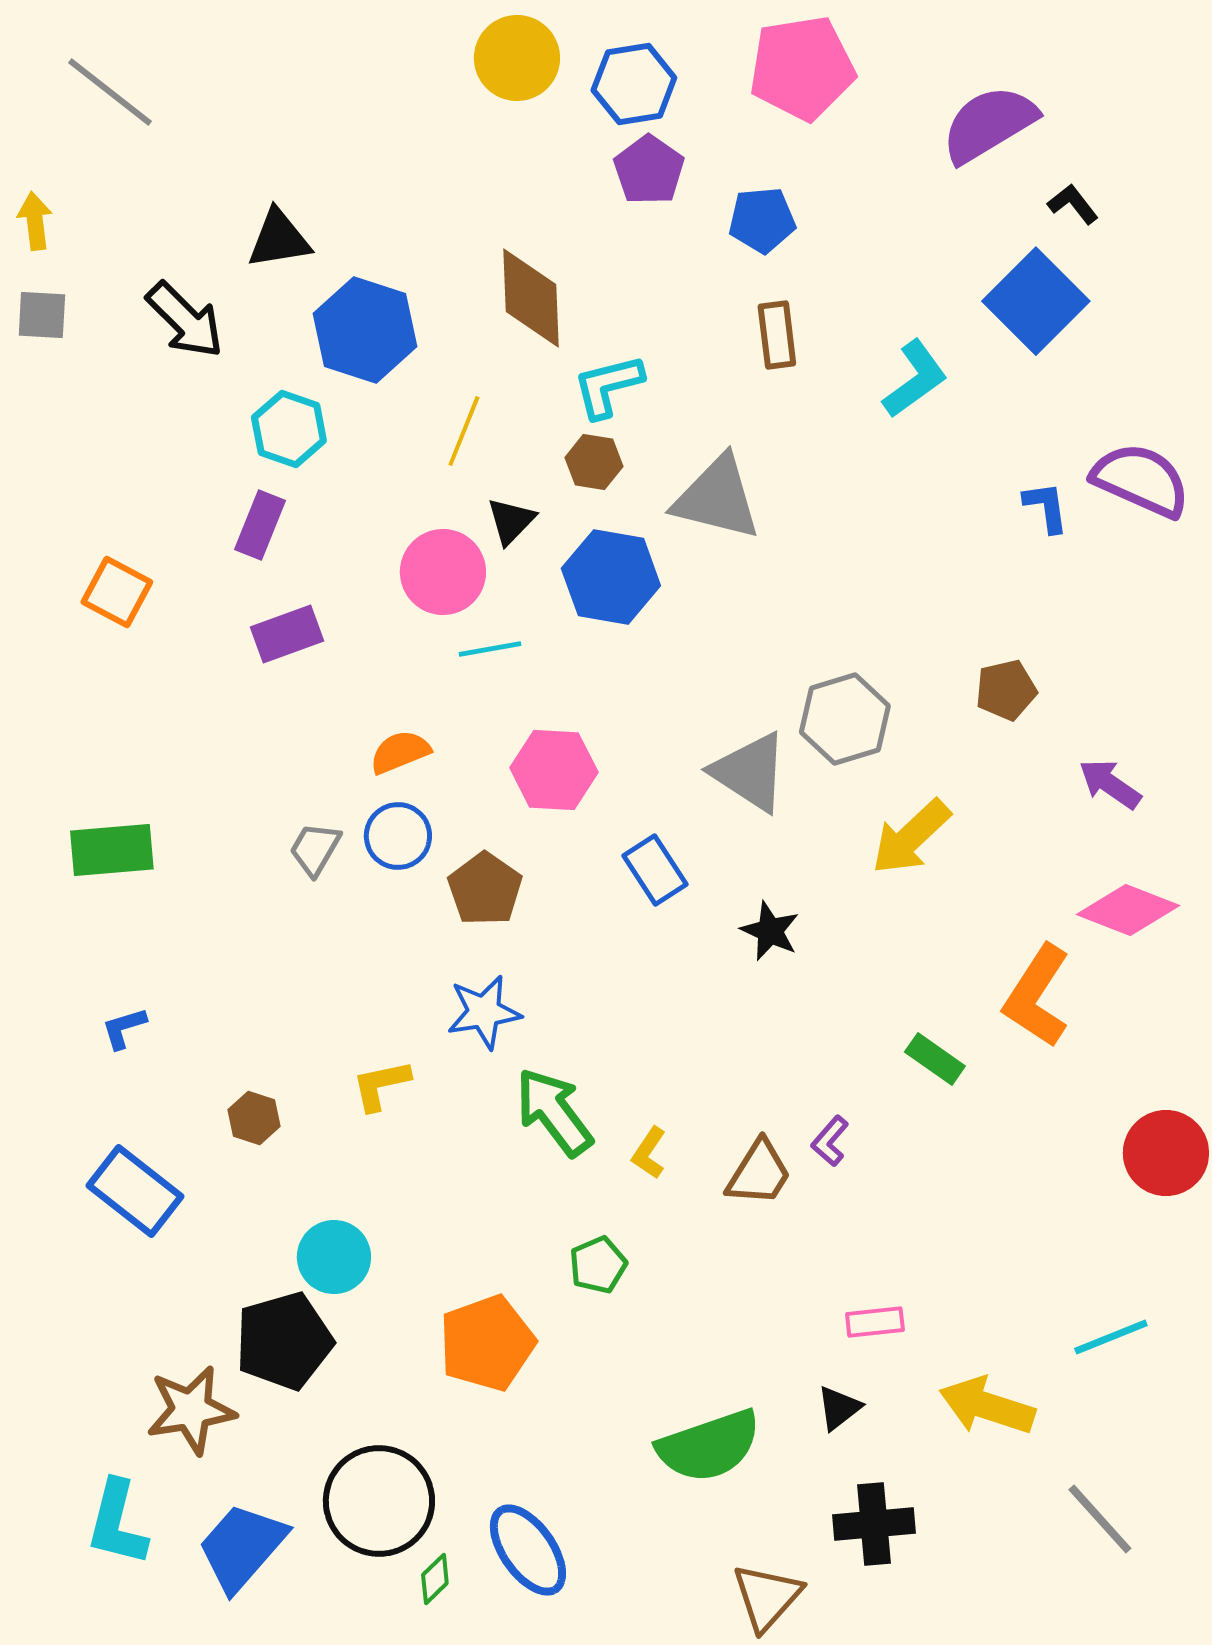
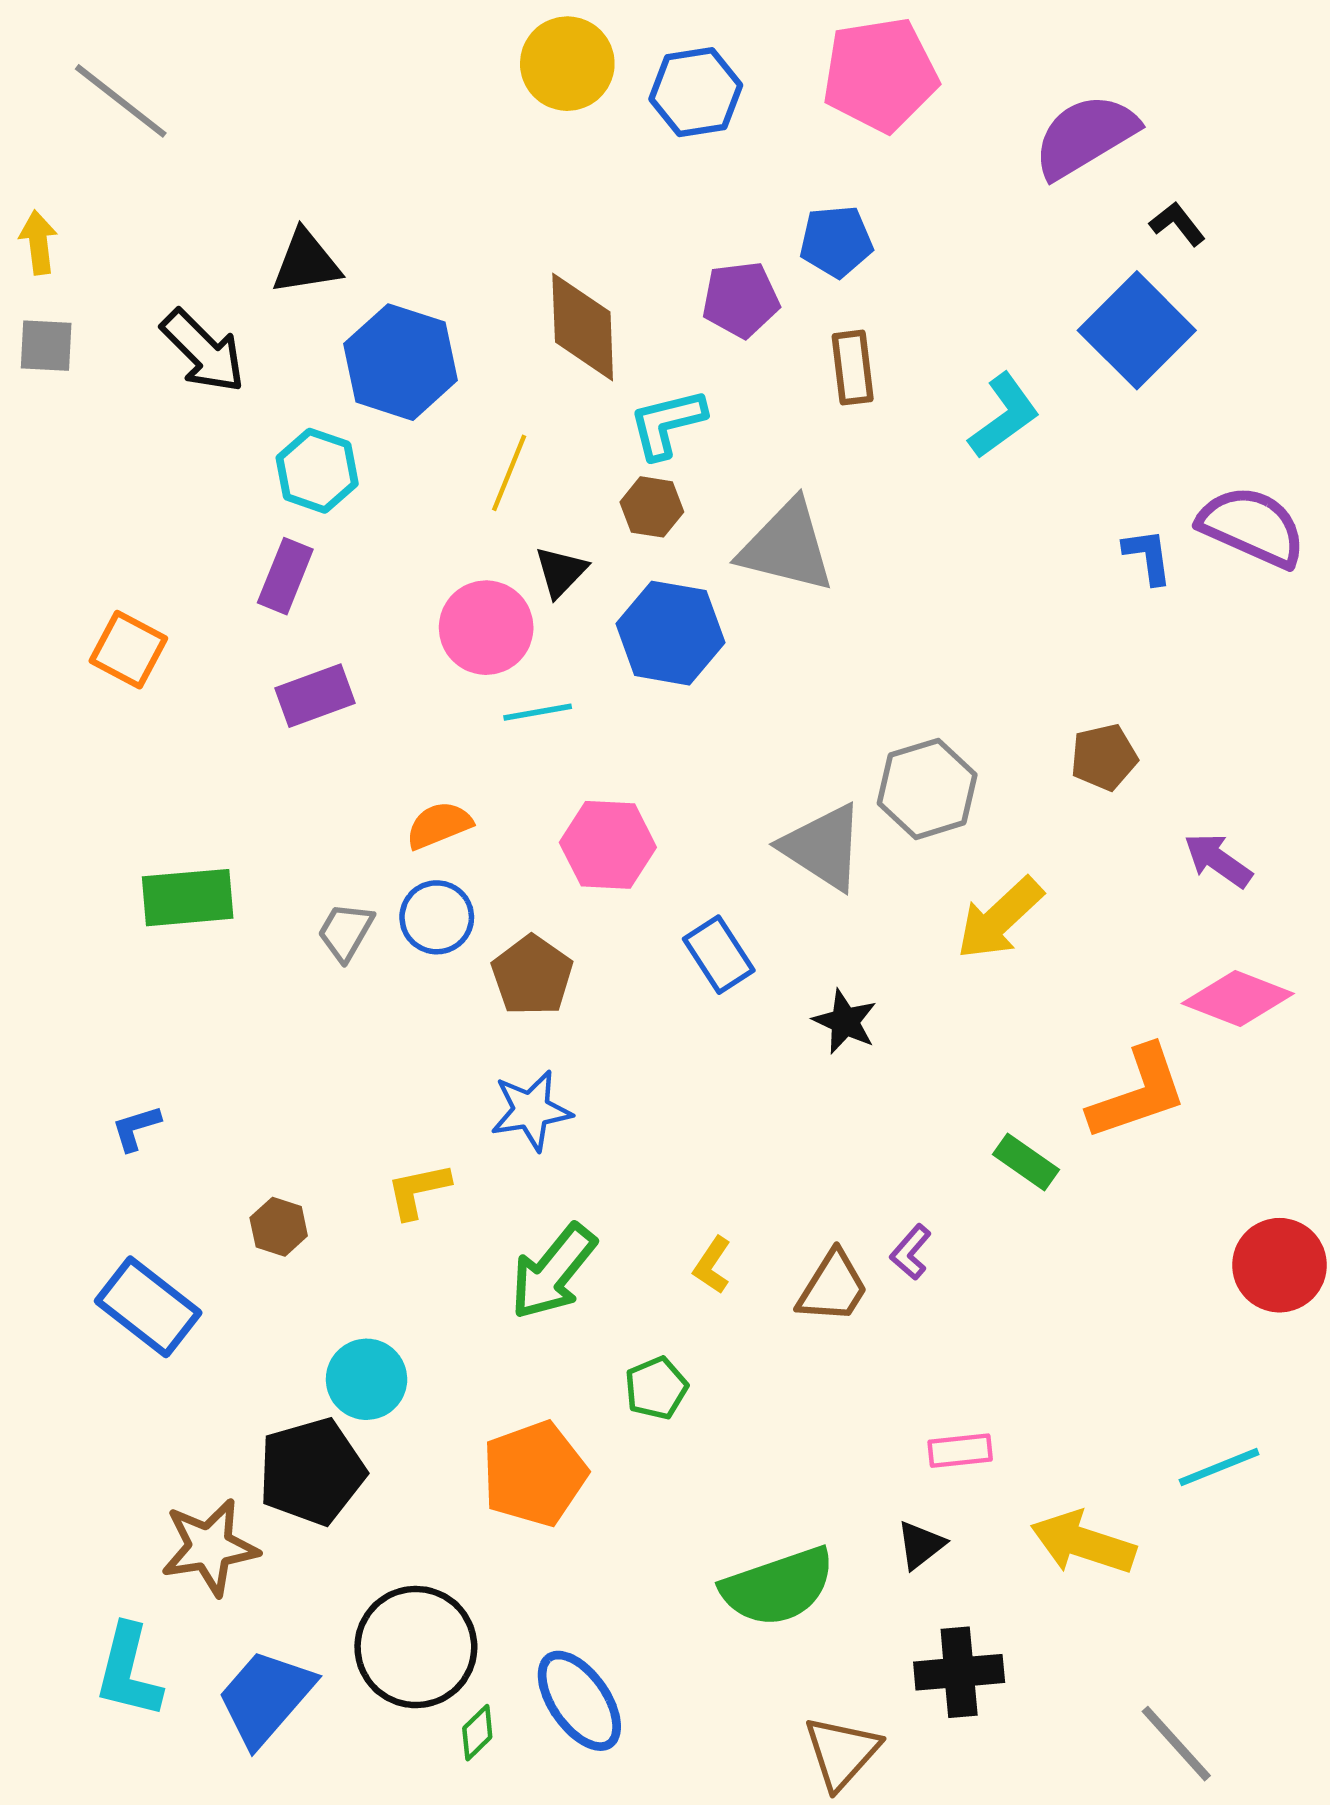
purple pentagon: (649, 170) -> (741, 300), moved, turned 30
green rectangle: (112, 850) -> (188, 898), moved
orange L-shape: (1037, 996) -> (1138, 1093), turned -142
green arrow: (554, 1112) -> (553, 1272), moved, turned -104
gray line: (1100, 1519) -> (1176, 1744), moved

